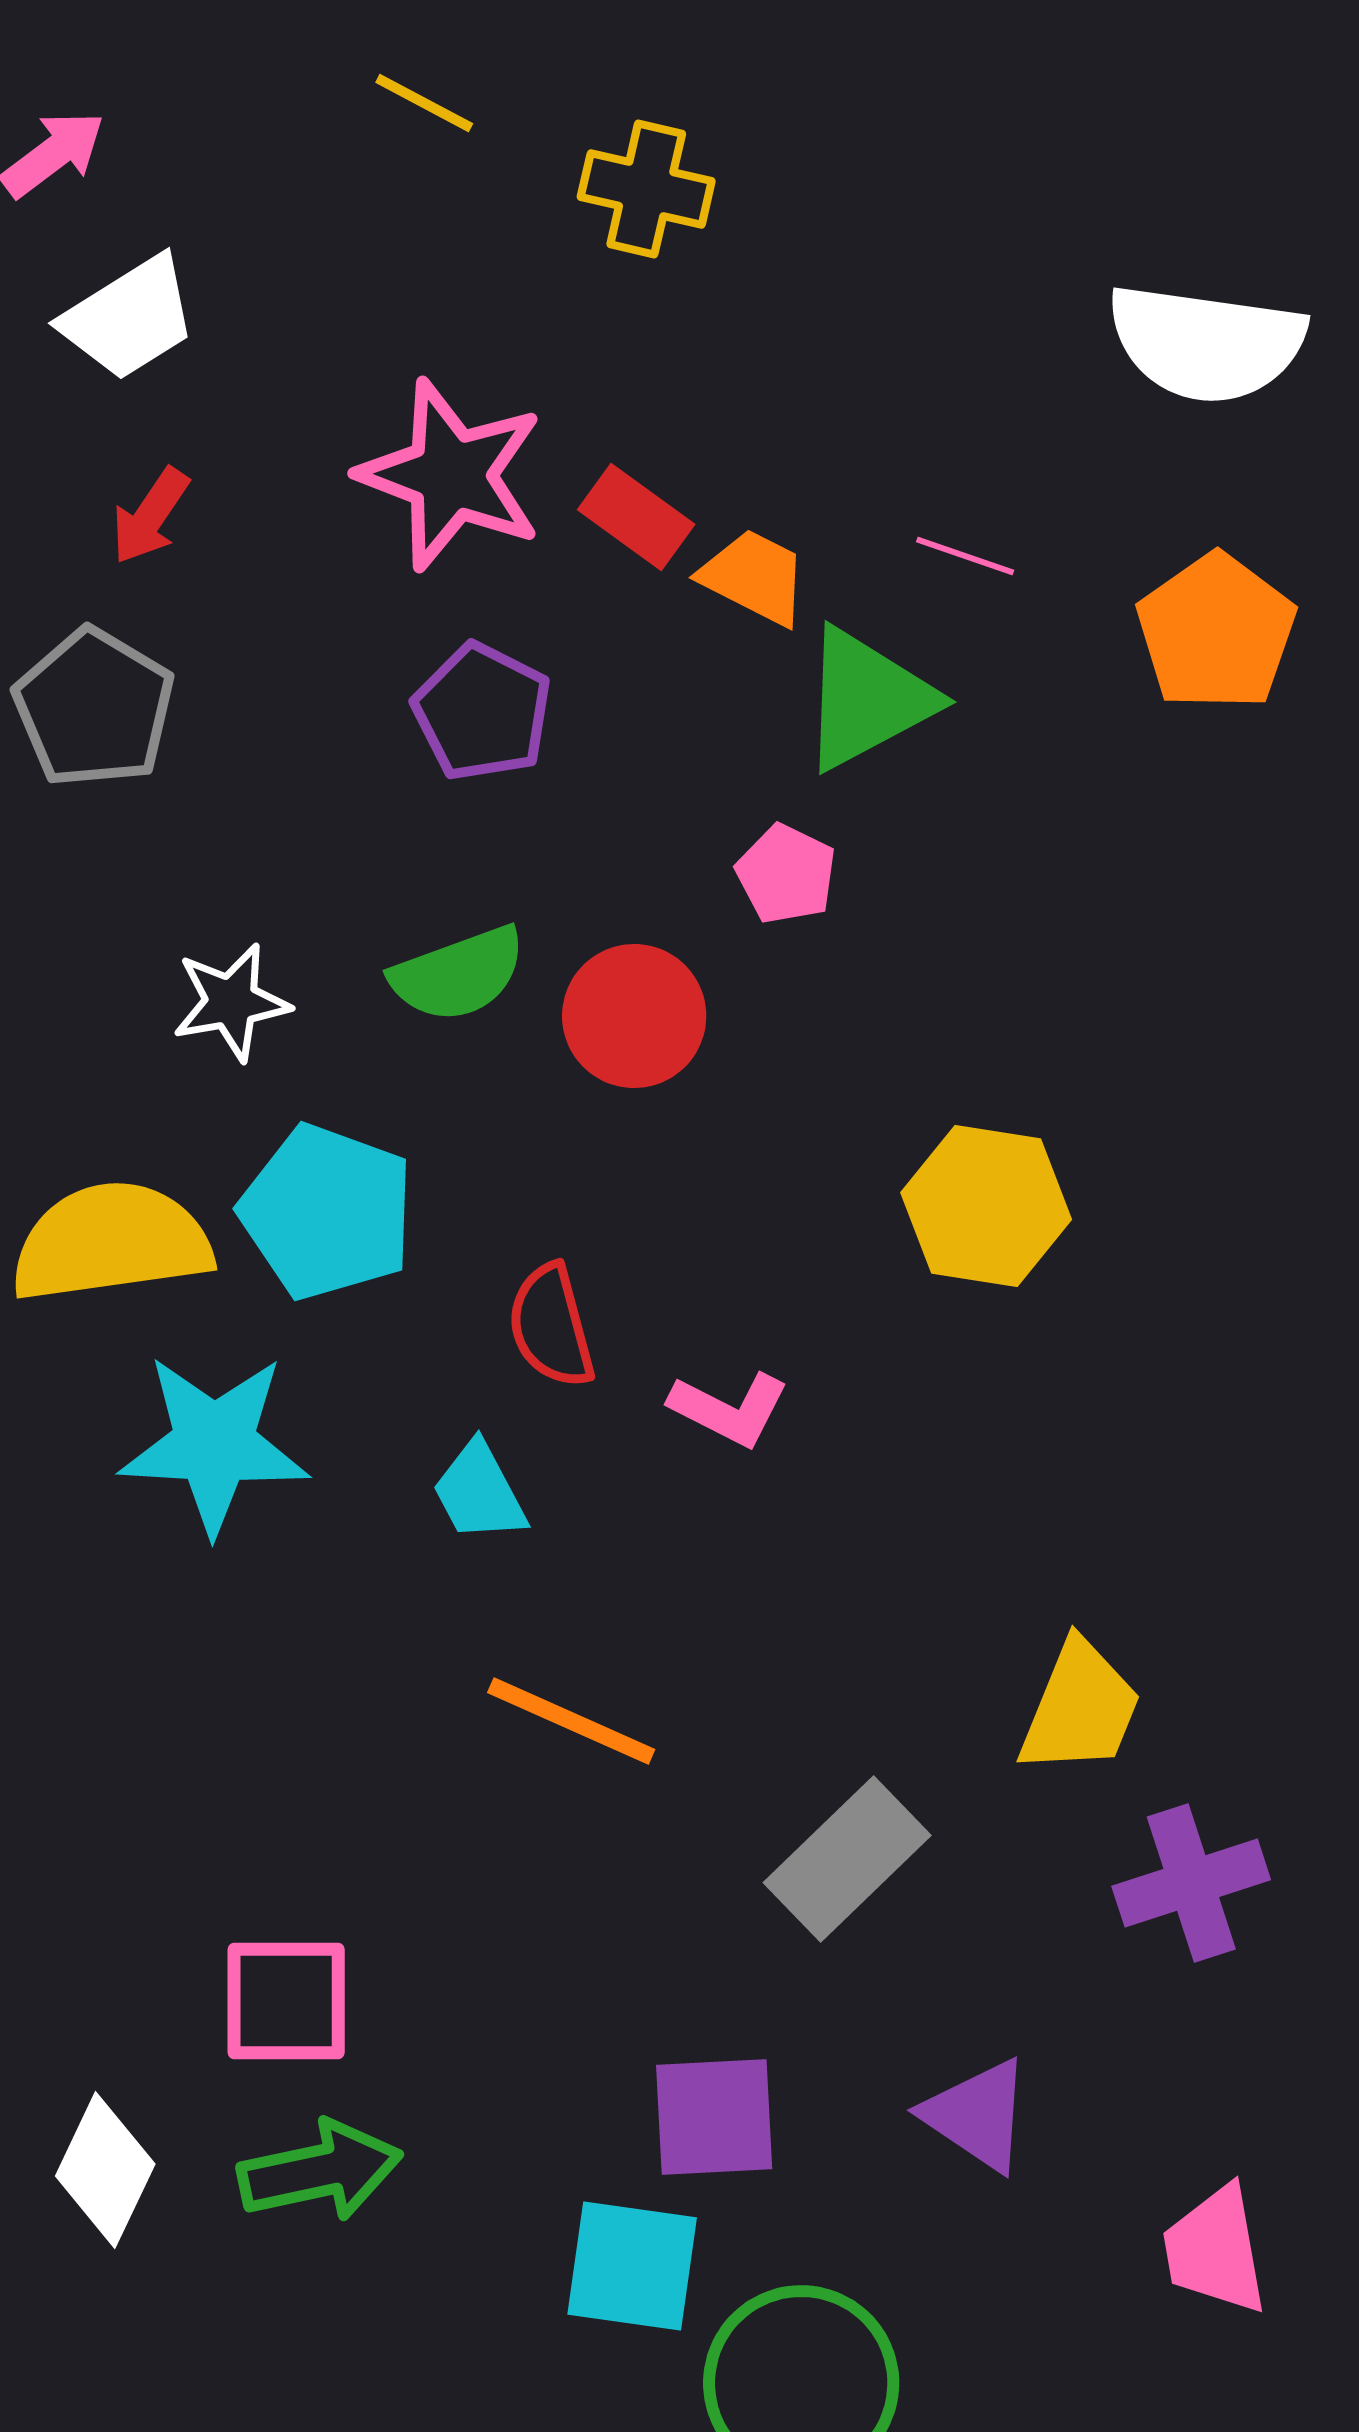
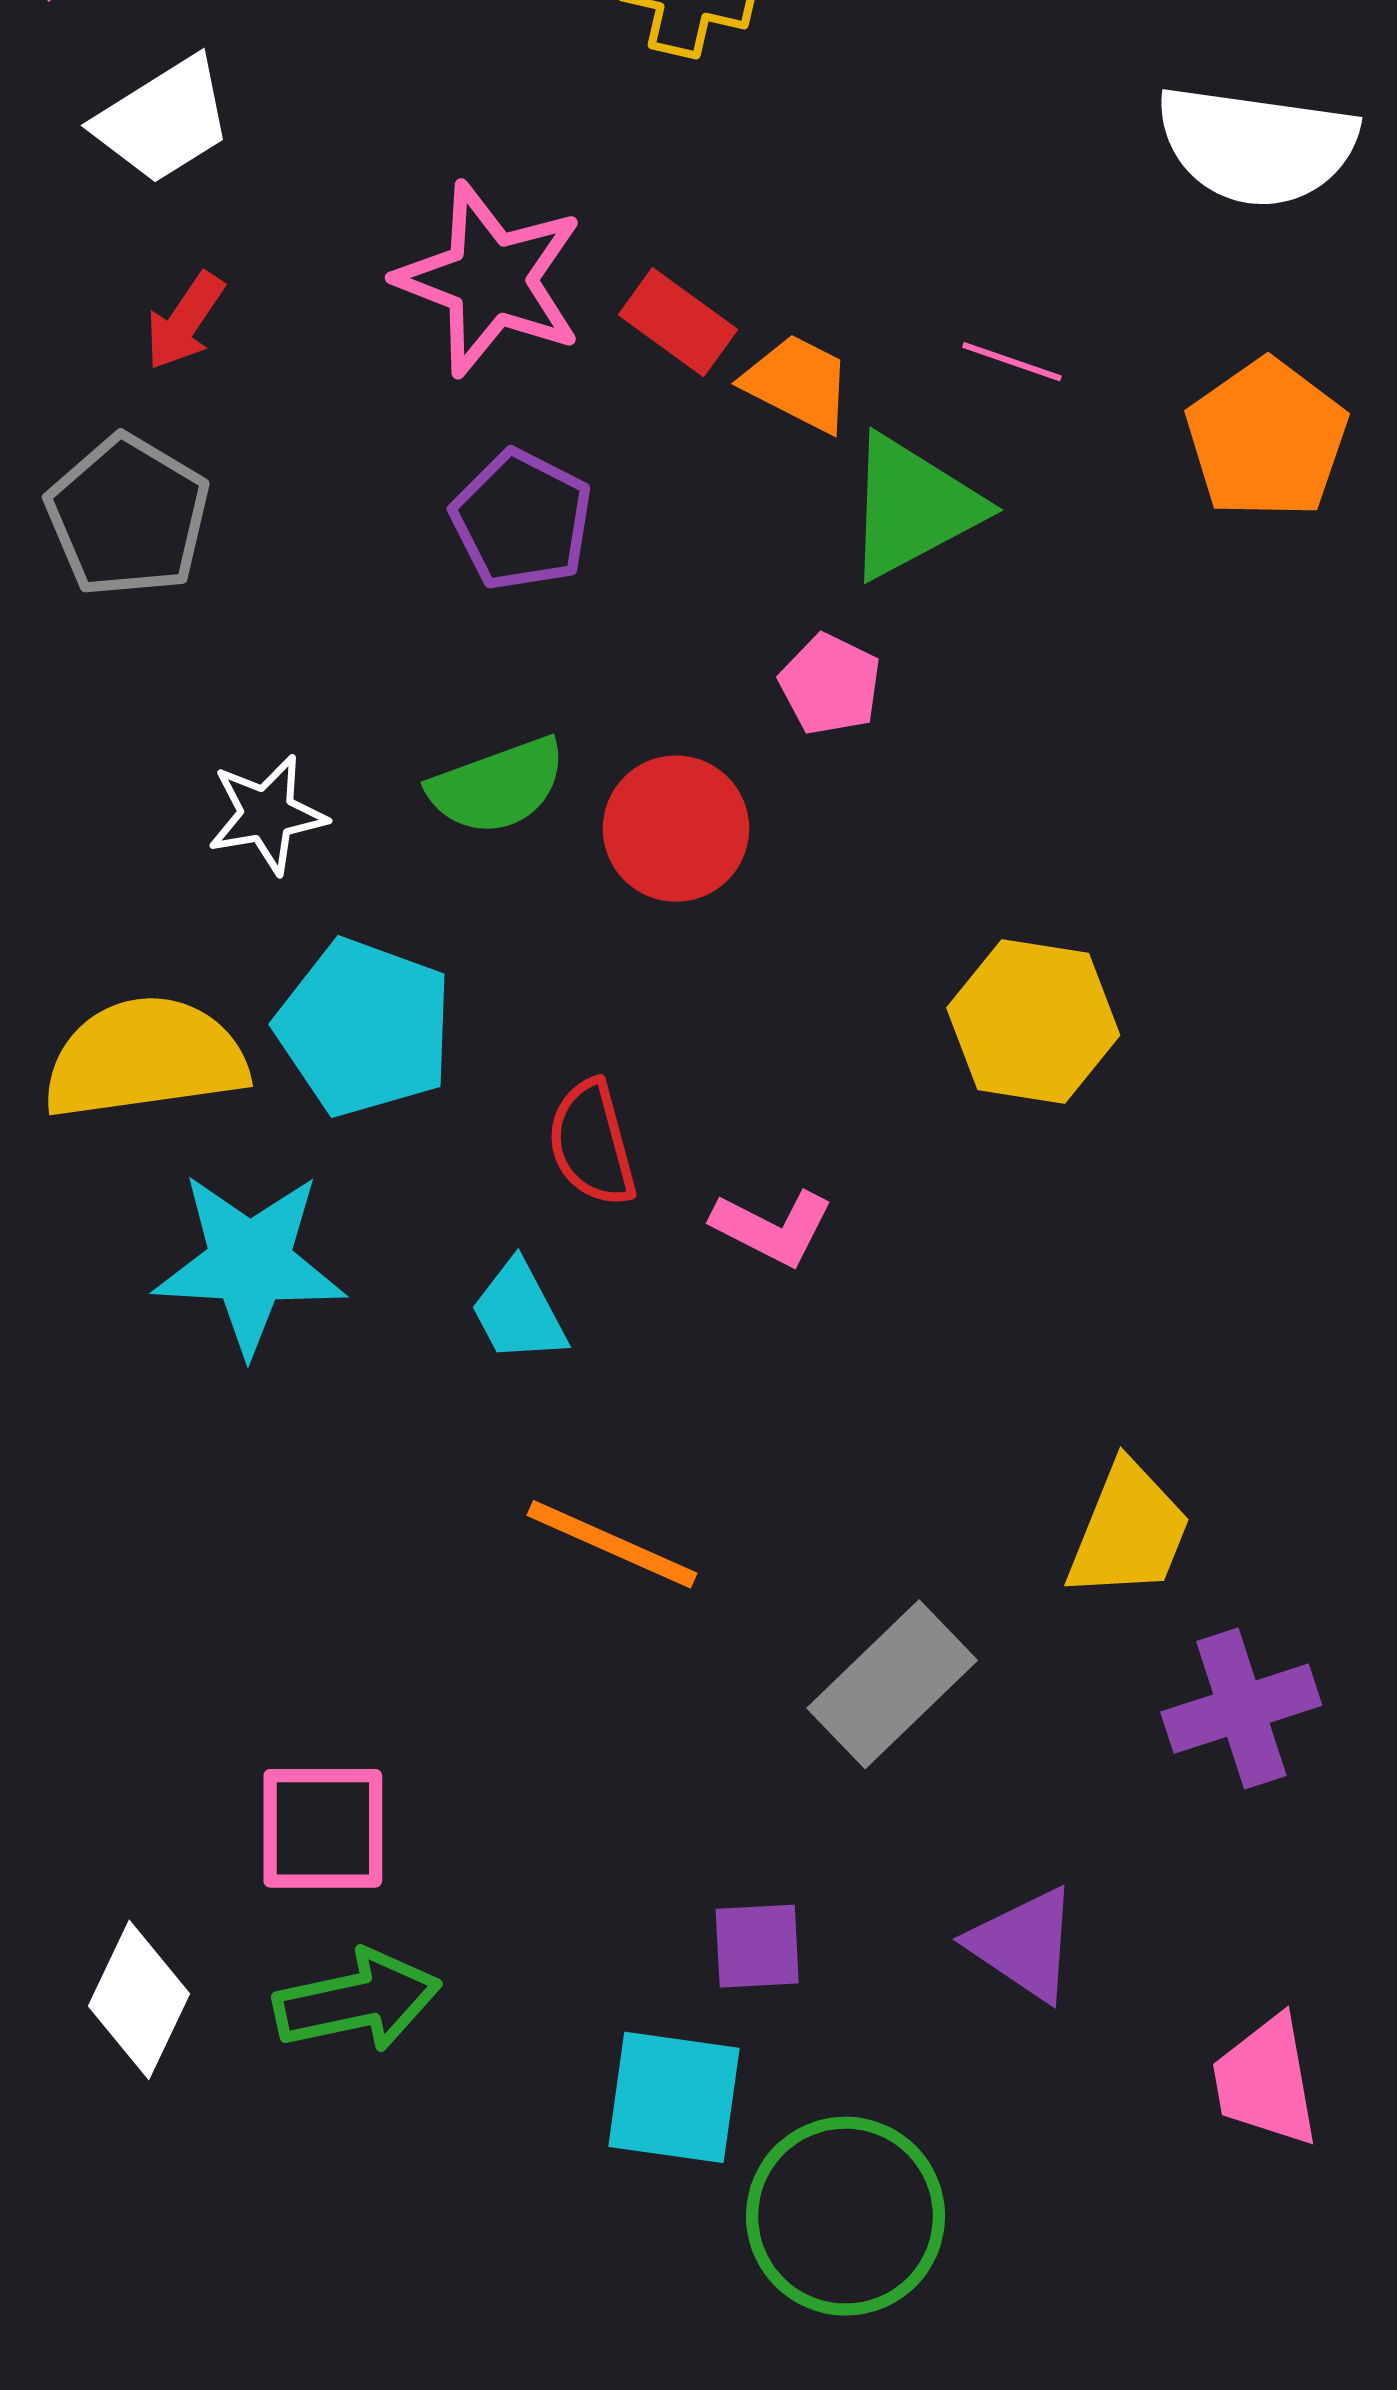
purple square: (714, 2117) -> (757, 1946), size x0.7

